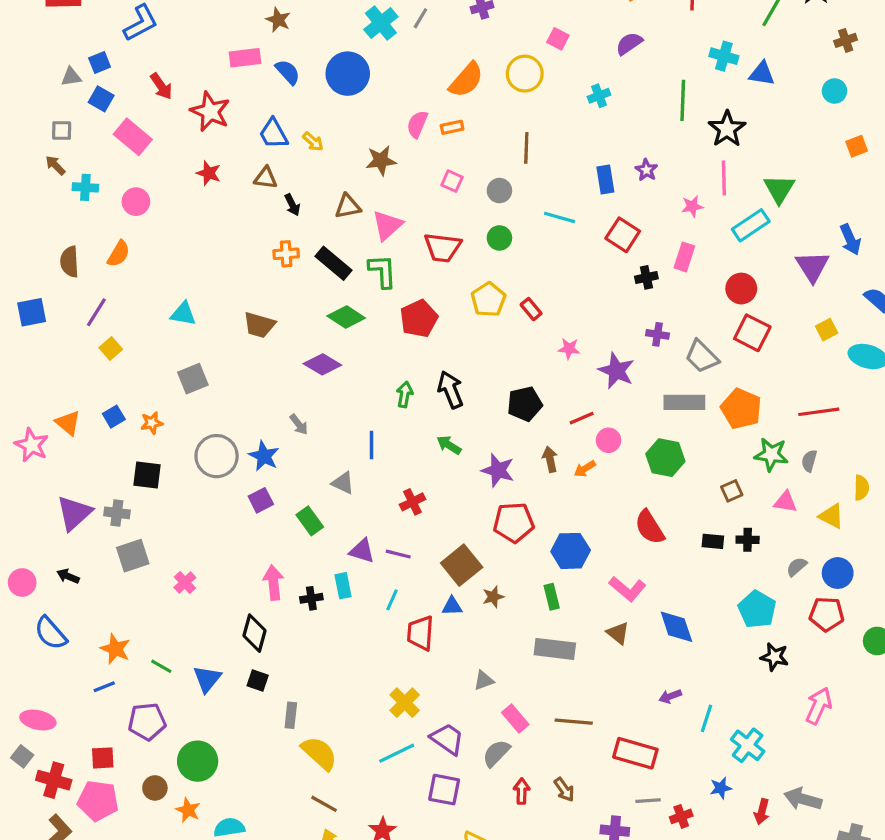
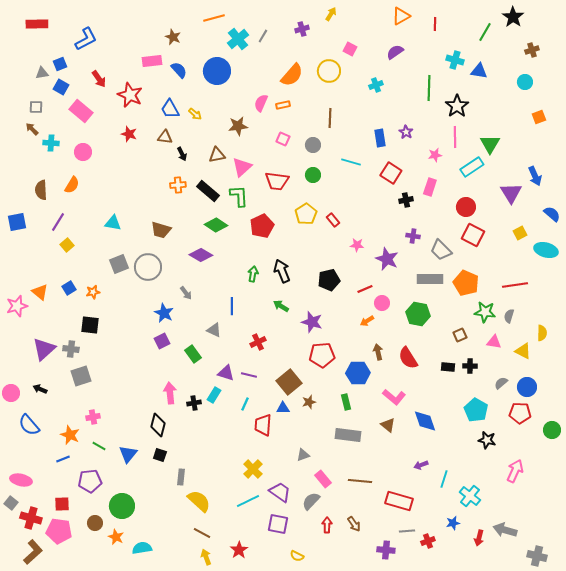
pink star: (32, 445) -> (17, 306), turned 30
gray circle: (217, 456) -> (148, 267), moved
brown arrow: (550, 459) -> (378, 352), moved
pink cross: (185, 583) -> (93, 417), moved, turned 32
cyan rectangle: (343, 586) -> (214, 395), turned 42

